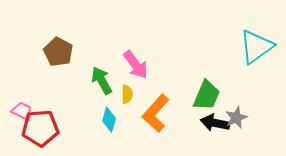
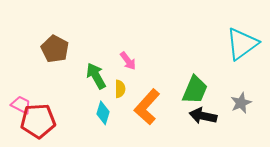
pink arrow: (136, 65) -> (128, 61), size x0.7
gray star: (236, 118) -> (241, 103), moved

